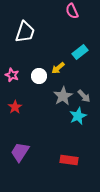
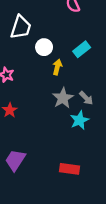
yellow arrow: (58, 68) -> (57, 67), turned 144
white circle: (39, 76) -> (44, 47), moved

